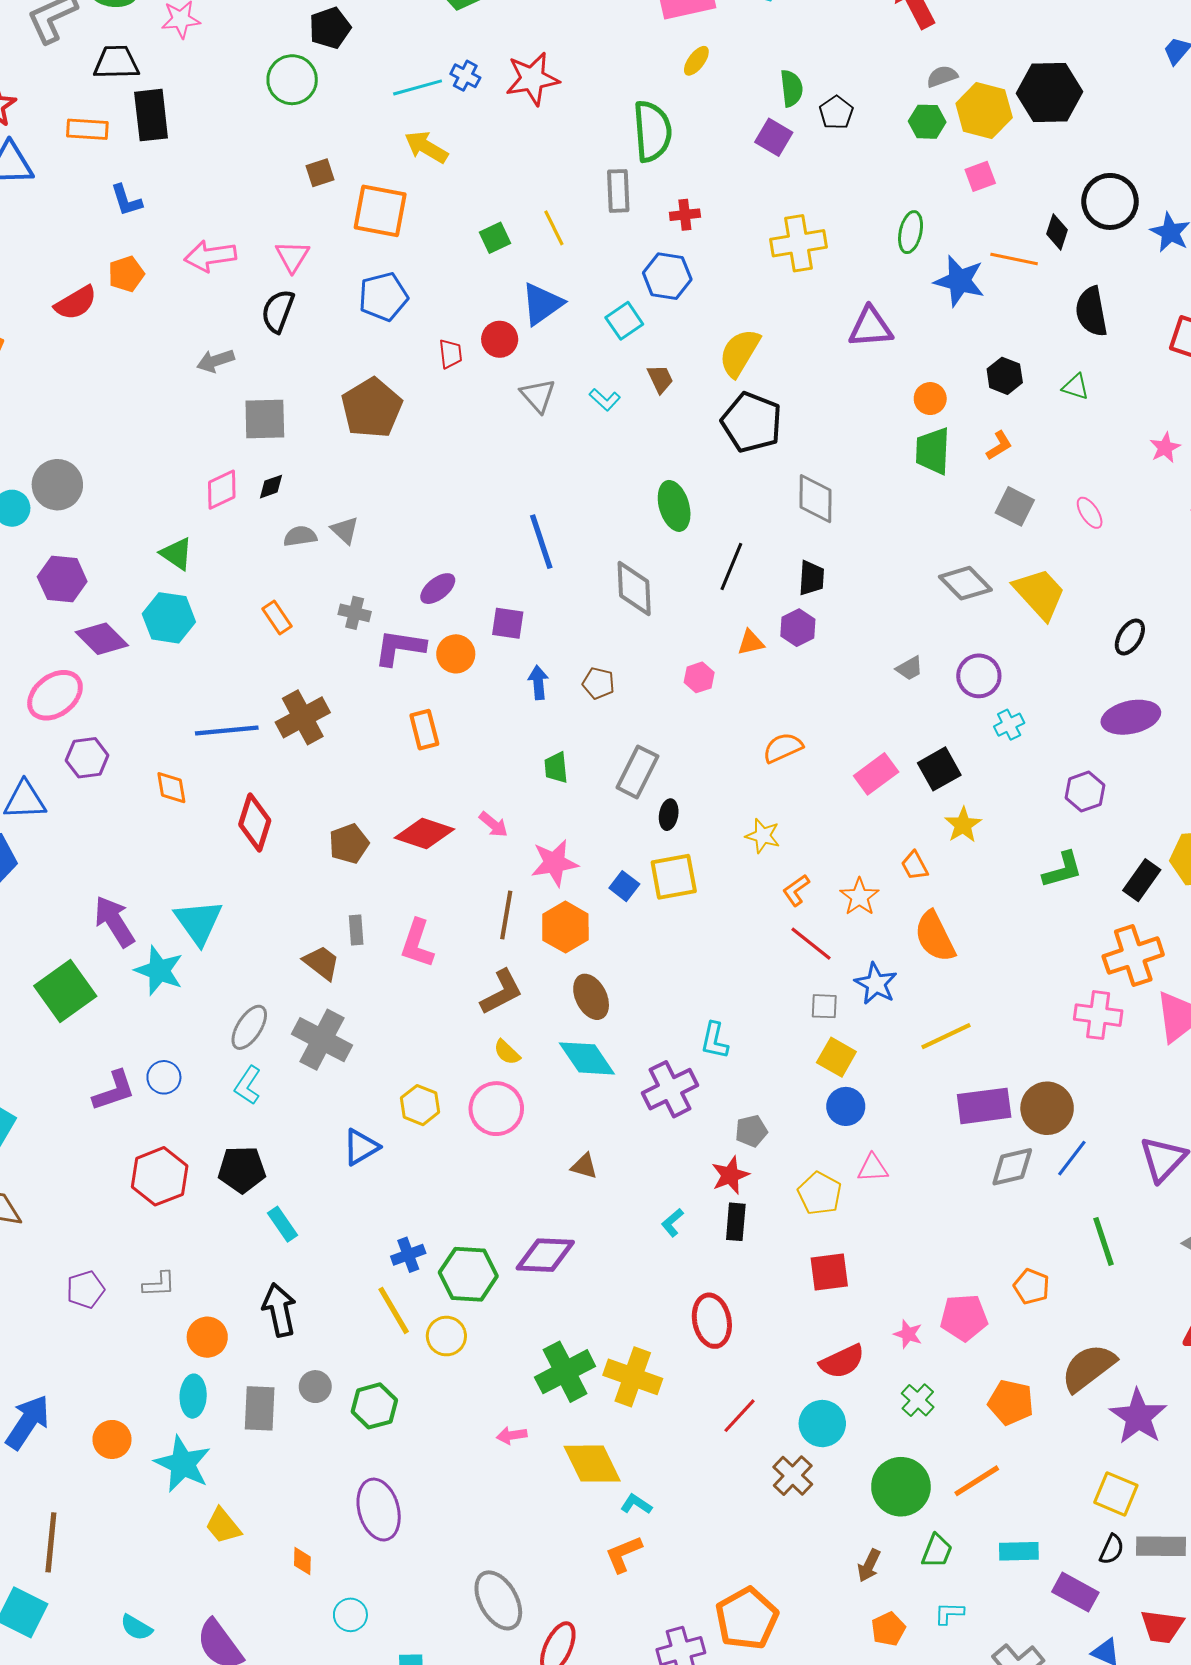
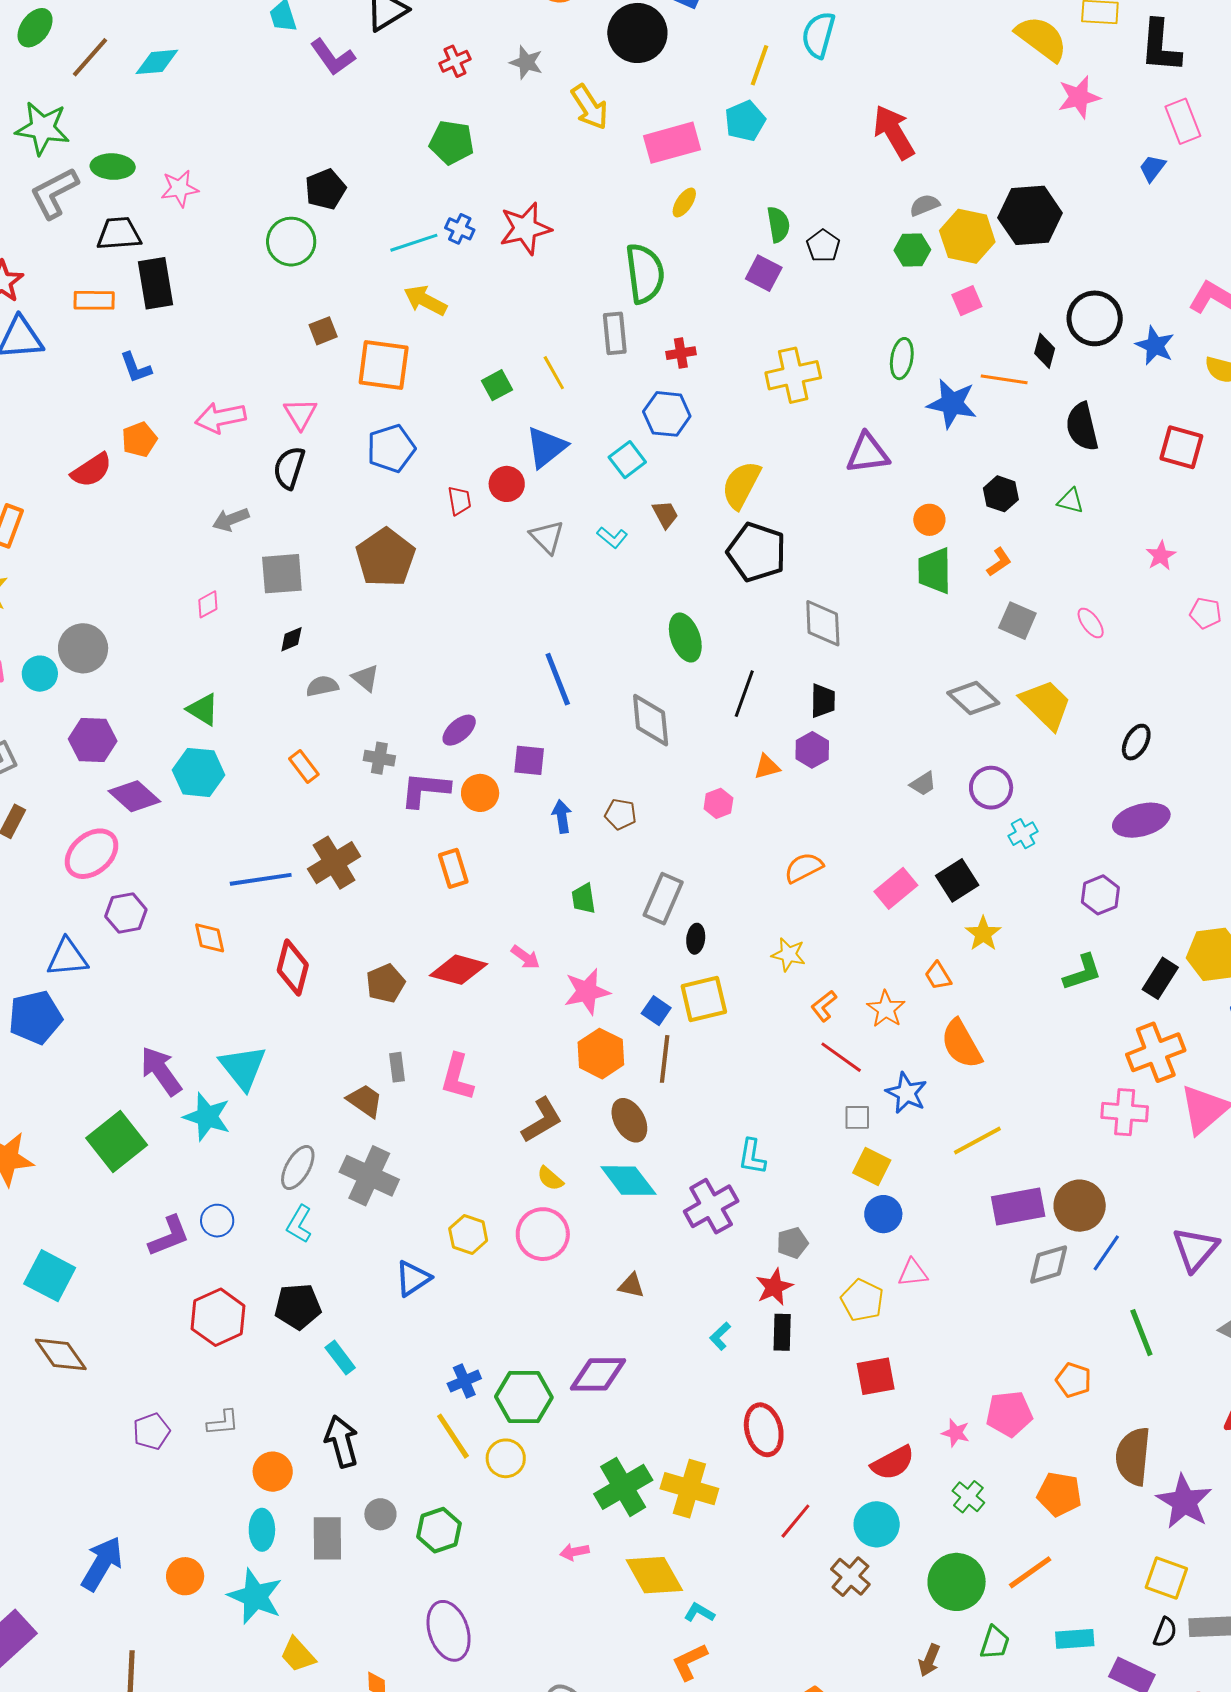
pink diamond: (222, 490) -> (208, 604), moved, size x0.7
brown line: (506, 915) -> (665, 1059), moved
brown semicircle: (1088, 1368) -> (1133, 1456), turned -44

